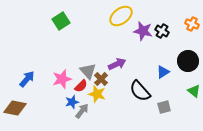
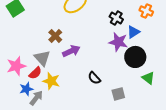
purple star: (143, 31) -> (118, 42), moved
black circle: (188, 61) -> (135, 57), moved
blue triangle: (163, 72) -> (133, 32), moved
brown cross: (101, 79) -> (55, 36), moved
black semicircle: (140, 91) -> (94, 78), size x0.6

